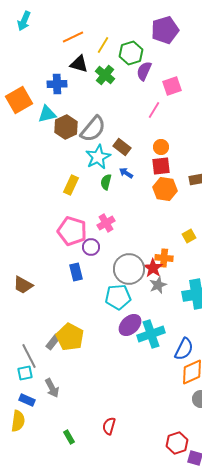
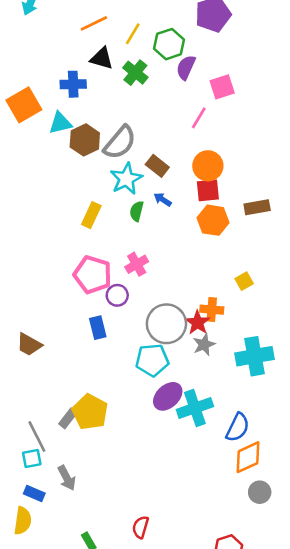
orange circle: (161, 147) -> (208, 166), size x1.5

